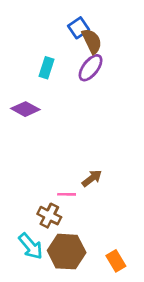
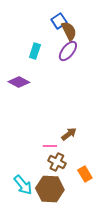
brown cross: (49, 216) -> (57, 162), moved
orange rectangle: (116, 261) -> (85, 174), moved

